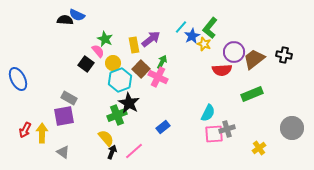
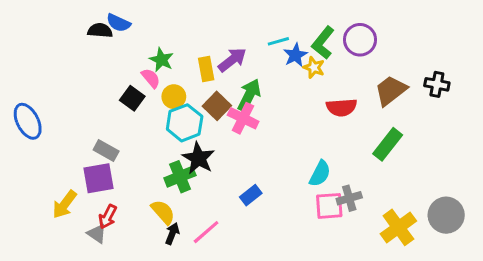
cyan line: (181, 27) -> (278, 41), turned 32
purple circle: (234, 52) -> (360, 40), moved
green arrow: (162, 62) -> (249, 95), size x1.5
green rectangle: (252, 94) -> (388, 144), turned -30
gray circle: (292, 128) -> (446, 215), moved
red arrow: (25, 130) -> (108, 217), moved
yellow arrow: (42, 133) -> (65, 204), turned -144
yellow cross: (259, 148) -> (398, 227), size x1.6

